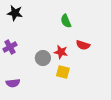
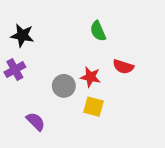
black star: (15, 13) -> (22, 35), moved
purple semicircle: (13, 83) -> (36, 121), moved, turned -128

